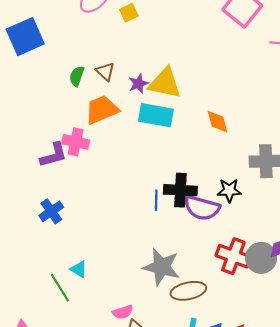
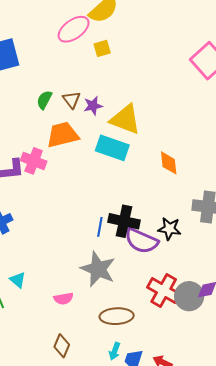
purple star: (138, 84) -> (93, 106), moved
gray star: (161, 267) -> (98, 269), moved
pink semicircle: (123, 312) -> (64, 298), moved

